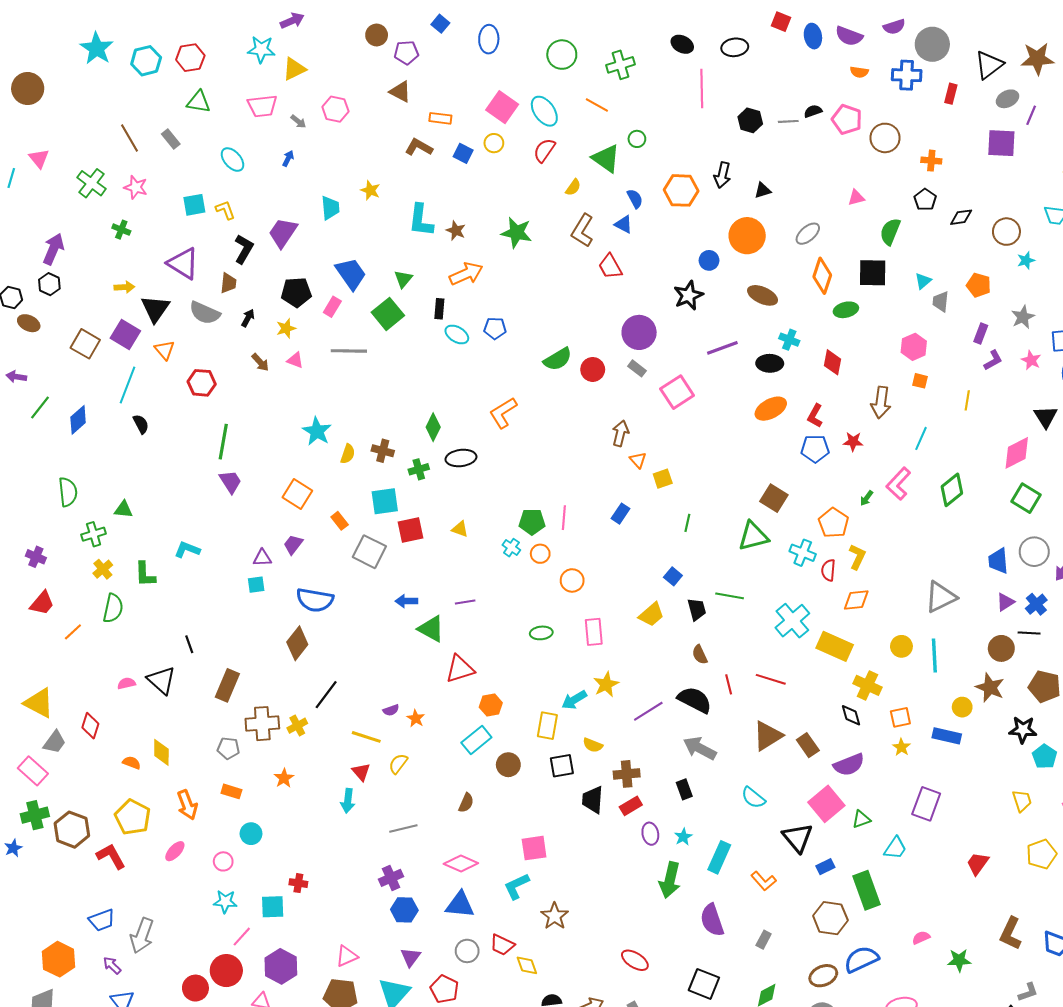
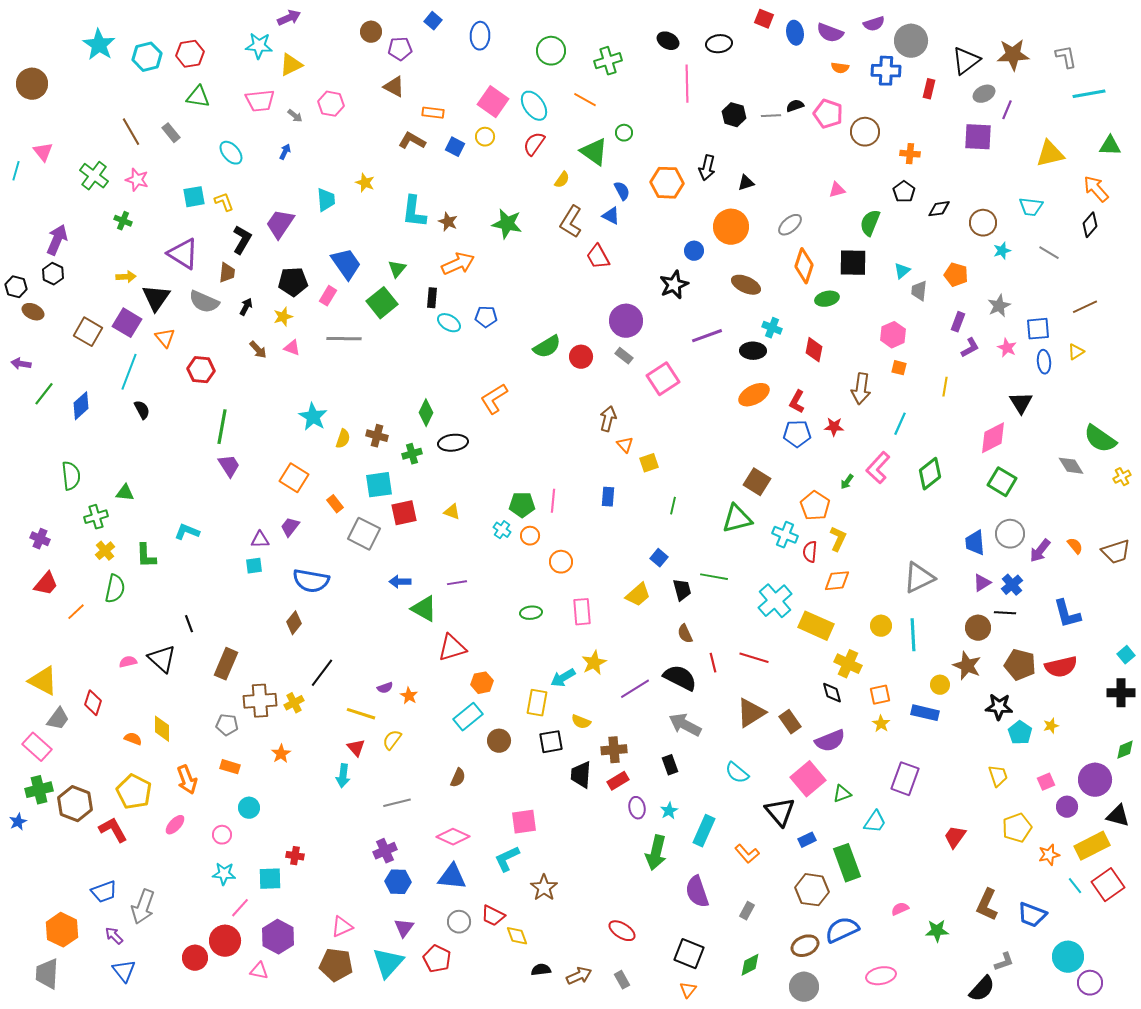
blue rectangle: (620, 514) -> (608, 497), turned -30
brown diamond: (297, 643) -> (294, 623), size x0.7

